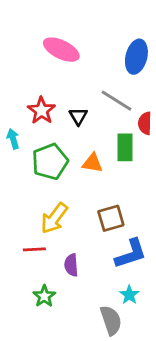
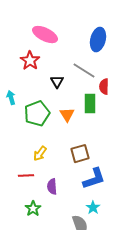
red star: (41, 111) -> (30, 61), moved
orange triangle: (92, 163) -> (67, 115), turned 49
yellow arrow: (54, 218) -> (40, 154), size x0.7

